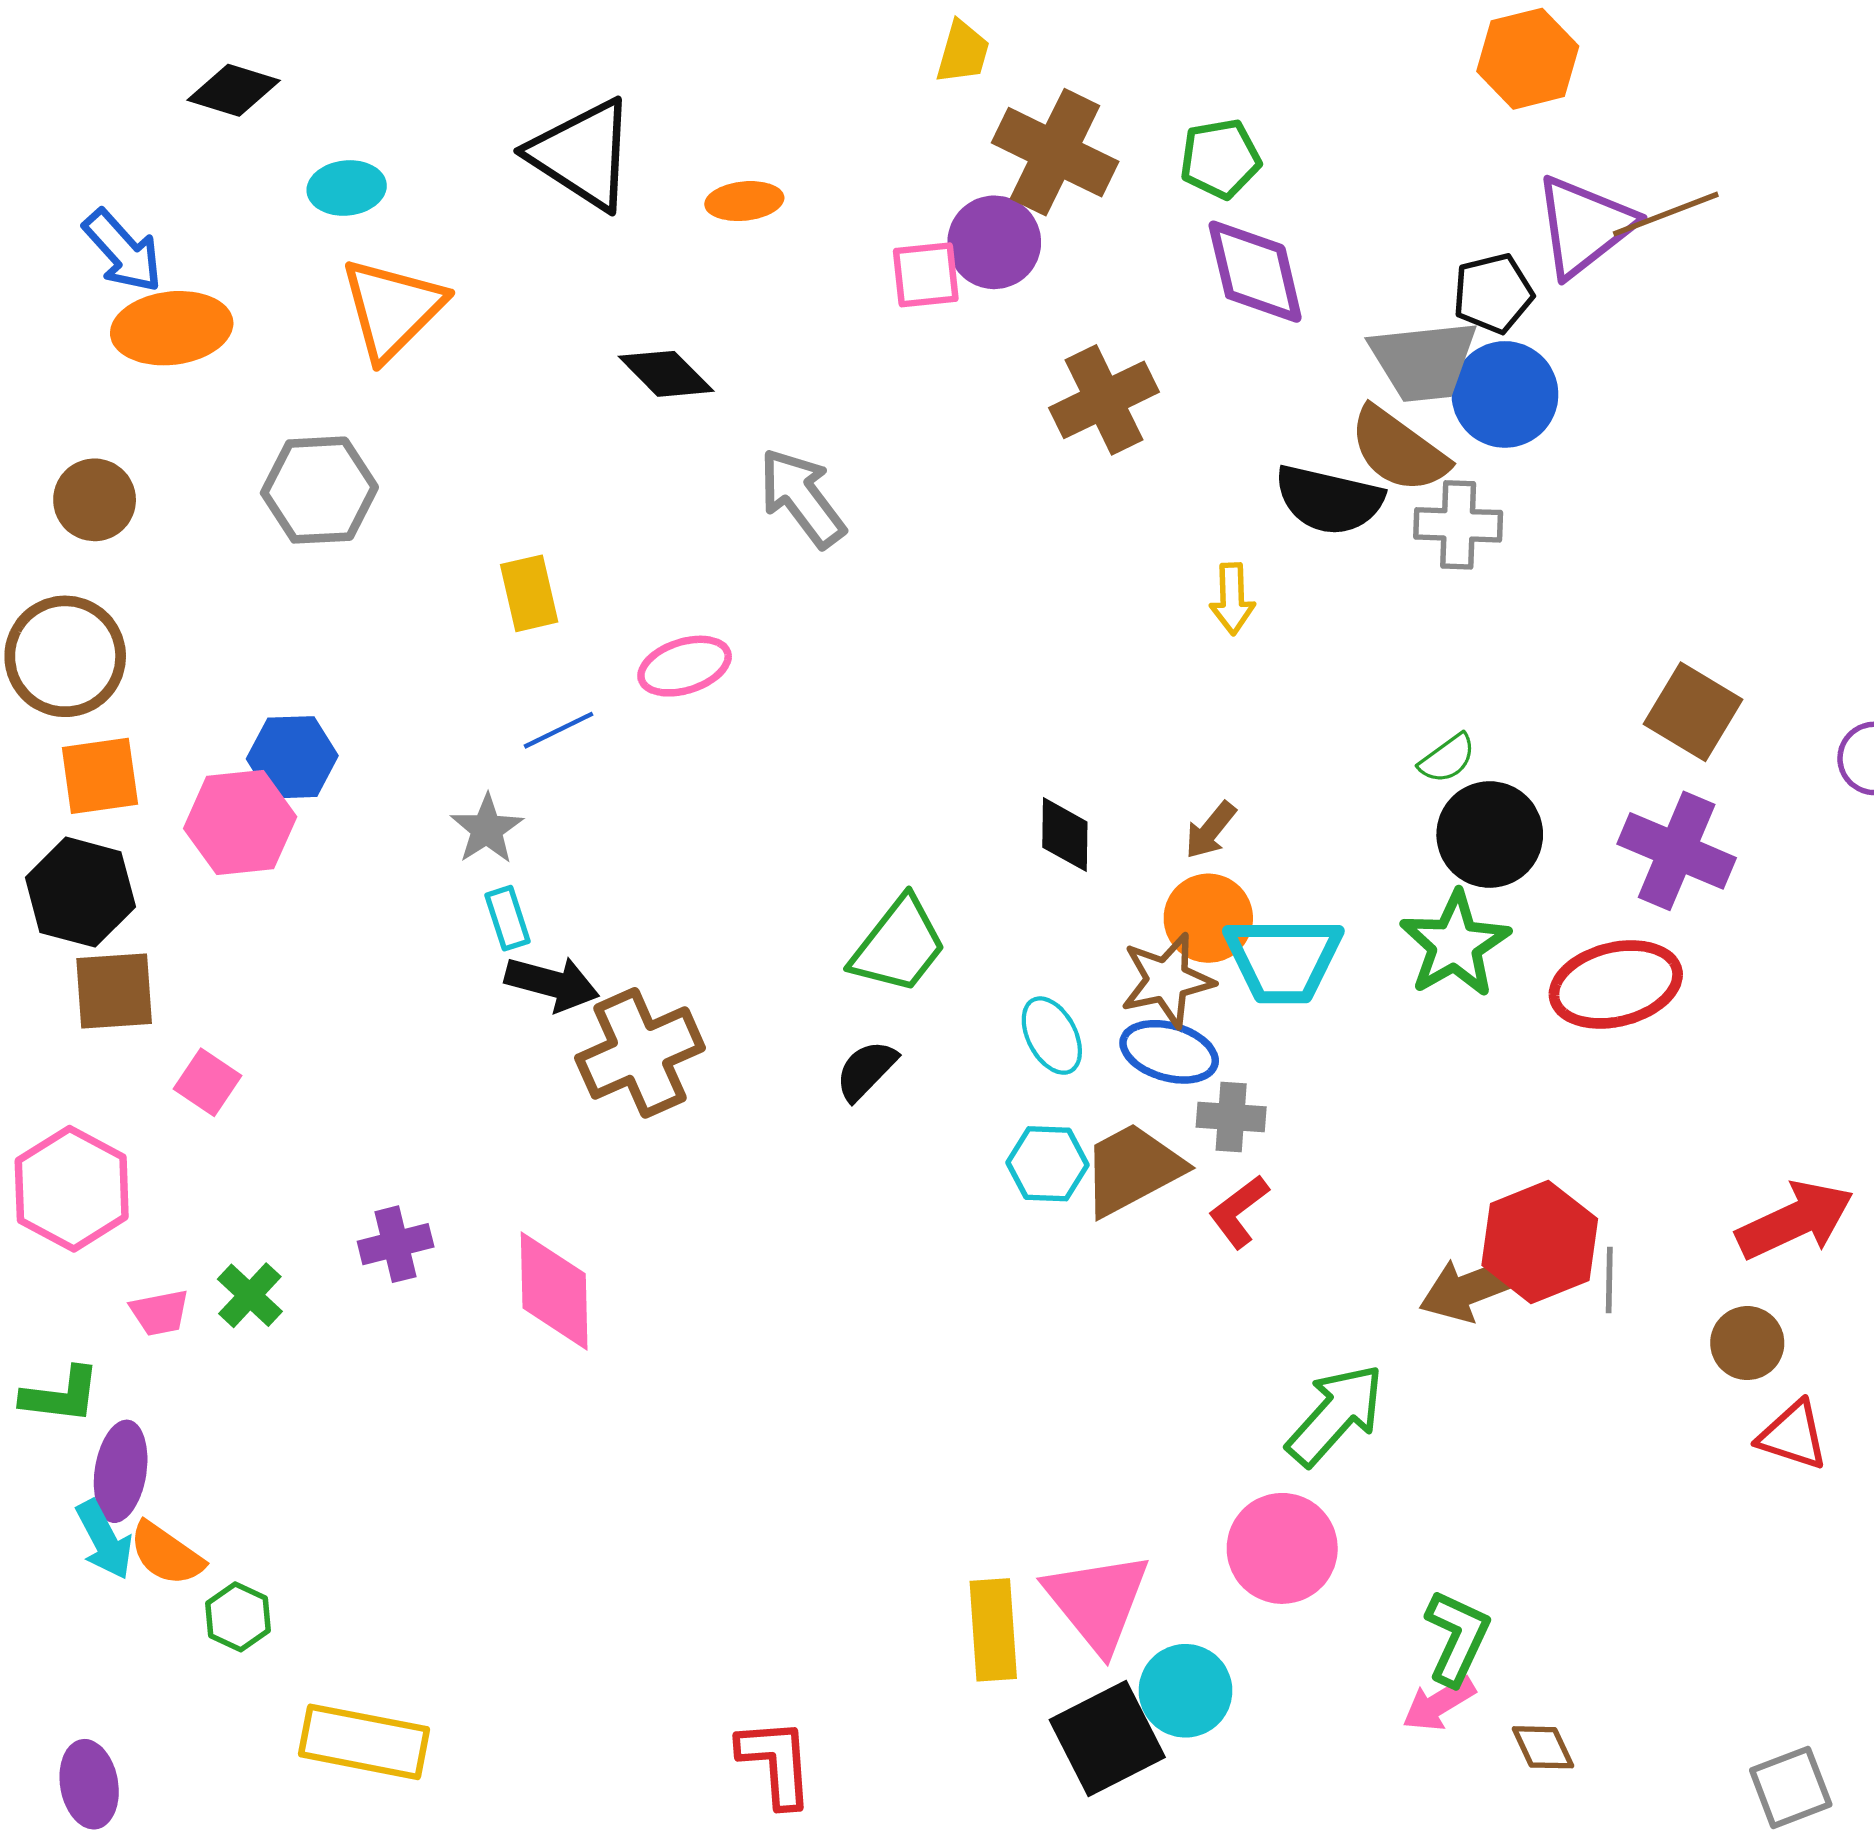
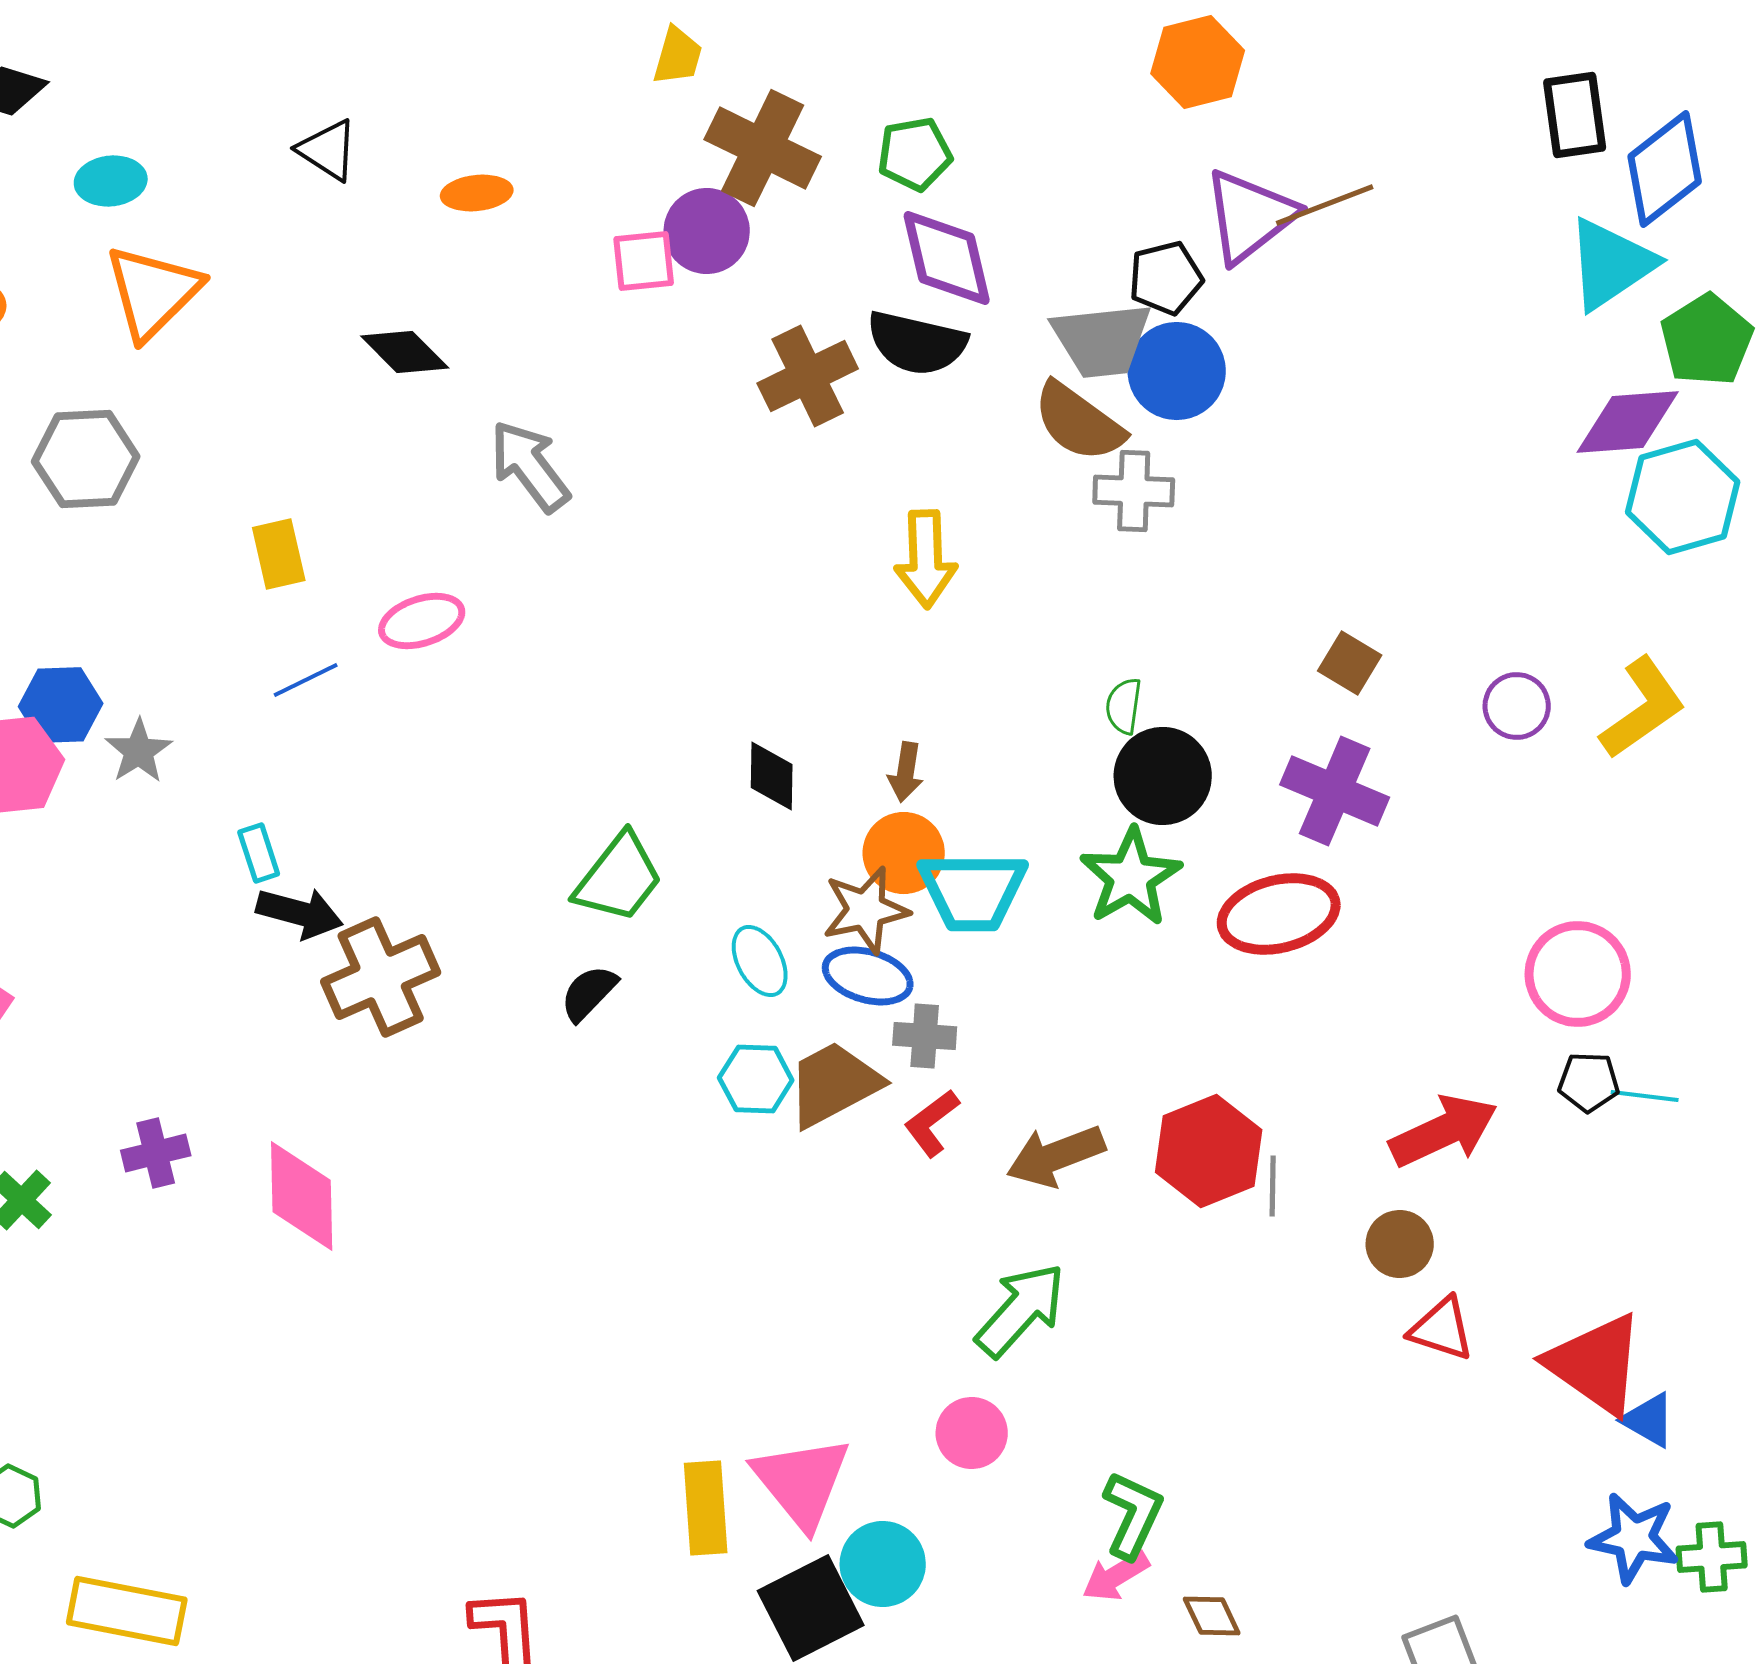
black triangle: (582, 154) -> (328, 150), size x0.6
black semicircle: (1329, 500) -> (917, 343), moved
yellow arrow: (1232, 599) -> (926, 559), size x1.5
brown square: (1693, 712) -> (1350, 663), size x0.7
green semicircle: (1447, 758) -> (1124, 706), turned 134
gray star: (487, 829) -> (139, 751), moved
brown arrow: (1210, 830) -> (906, 772), turned -30
brown arrow: (1472, 1288) -> (1056, 1156), moved
pink circle: (1282, 1548) -> (972, 1433), size x0.7

